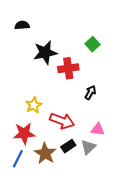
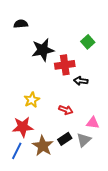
black arrow: (90, 92) -> (81, 81), moved, turned -112
red arrow: (62, 121) -> (66, 110), moved, size x0.6

